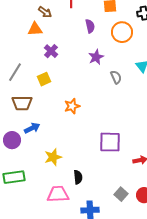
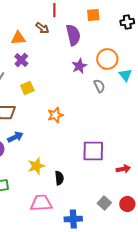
brown arrow: (45, 12) -> (42, 28), moved
purple semicircle: (90, 26) -> (73, 35), size x1.5
orange circle: (122, 32) -> (107, 59), moved
purple cross: (51, 51) -> (21, 60), moved
black semicircle: (78, 177) -> (59, 178), moved

